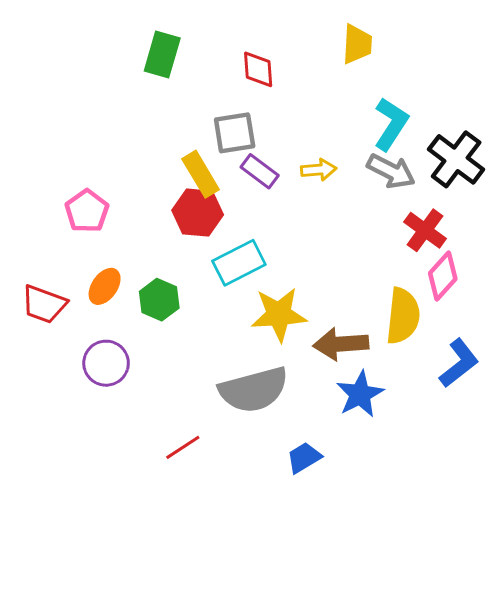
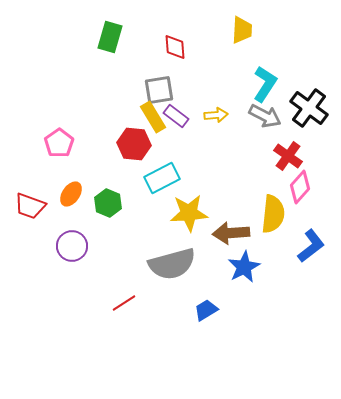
yellow rectangle: (201, 174) -> (153, 117), moved

